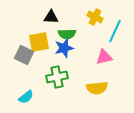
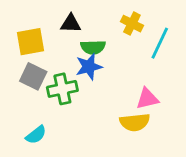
yellow square: (39, 42) -> (30, 42), moved
pink triangle: (104, 57) -> (147, 99), moved
green cross: (57, 77) -> (62, 89), moved

